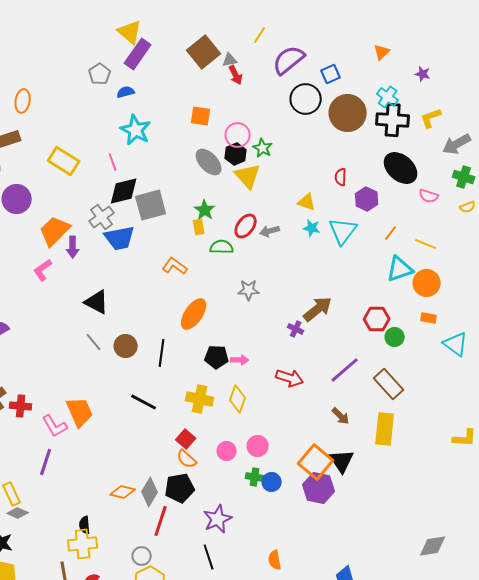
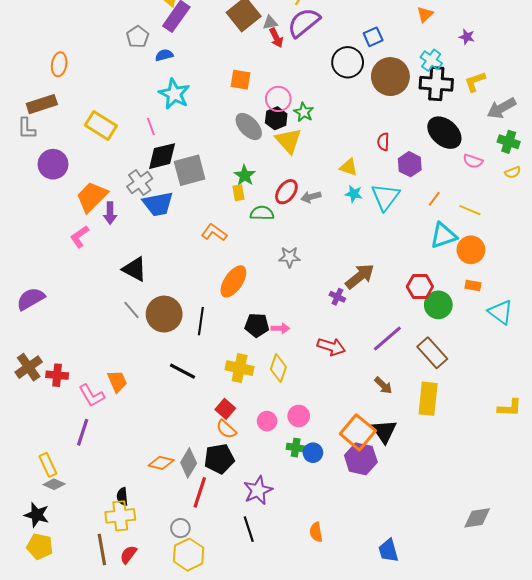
purple semicircle: (289, 60) -> (304, 23), moved
green circle: (395, 337) -> (438, 305), size x1.4
brown circle: (126, 346) -> (164, 314), size x1.5
orange trapezoid: (80, 412) -> (117, 381), size x0.7

